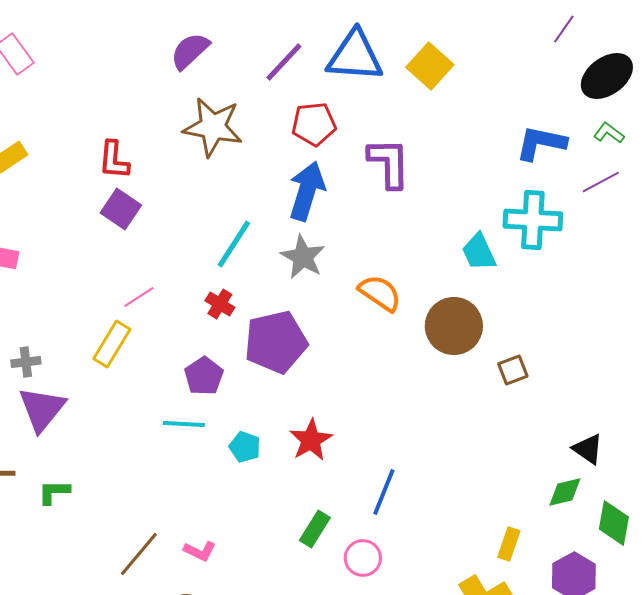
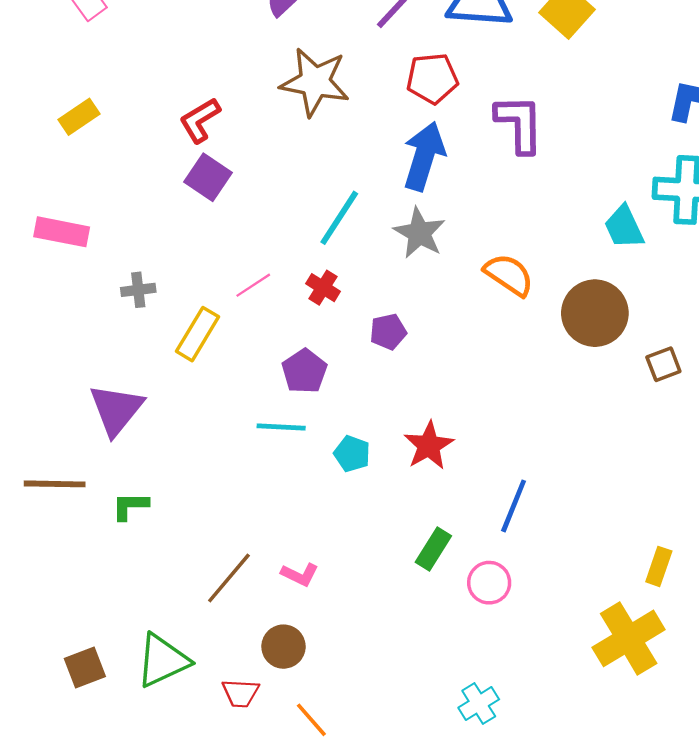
red L-shape: (114, 160) -> (200, 120), turned 54
pink line: (139, 297) -> (253, 285), moved
purple pentagon: (276, 342) -> (388, 332), size x0.5
gray cross: (26, 362) -> (138, 290), moved

